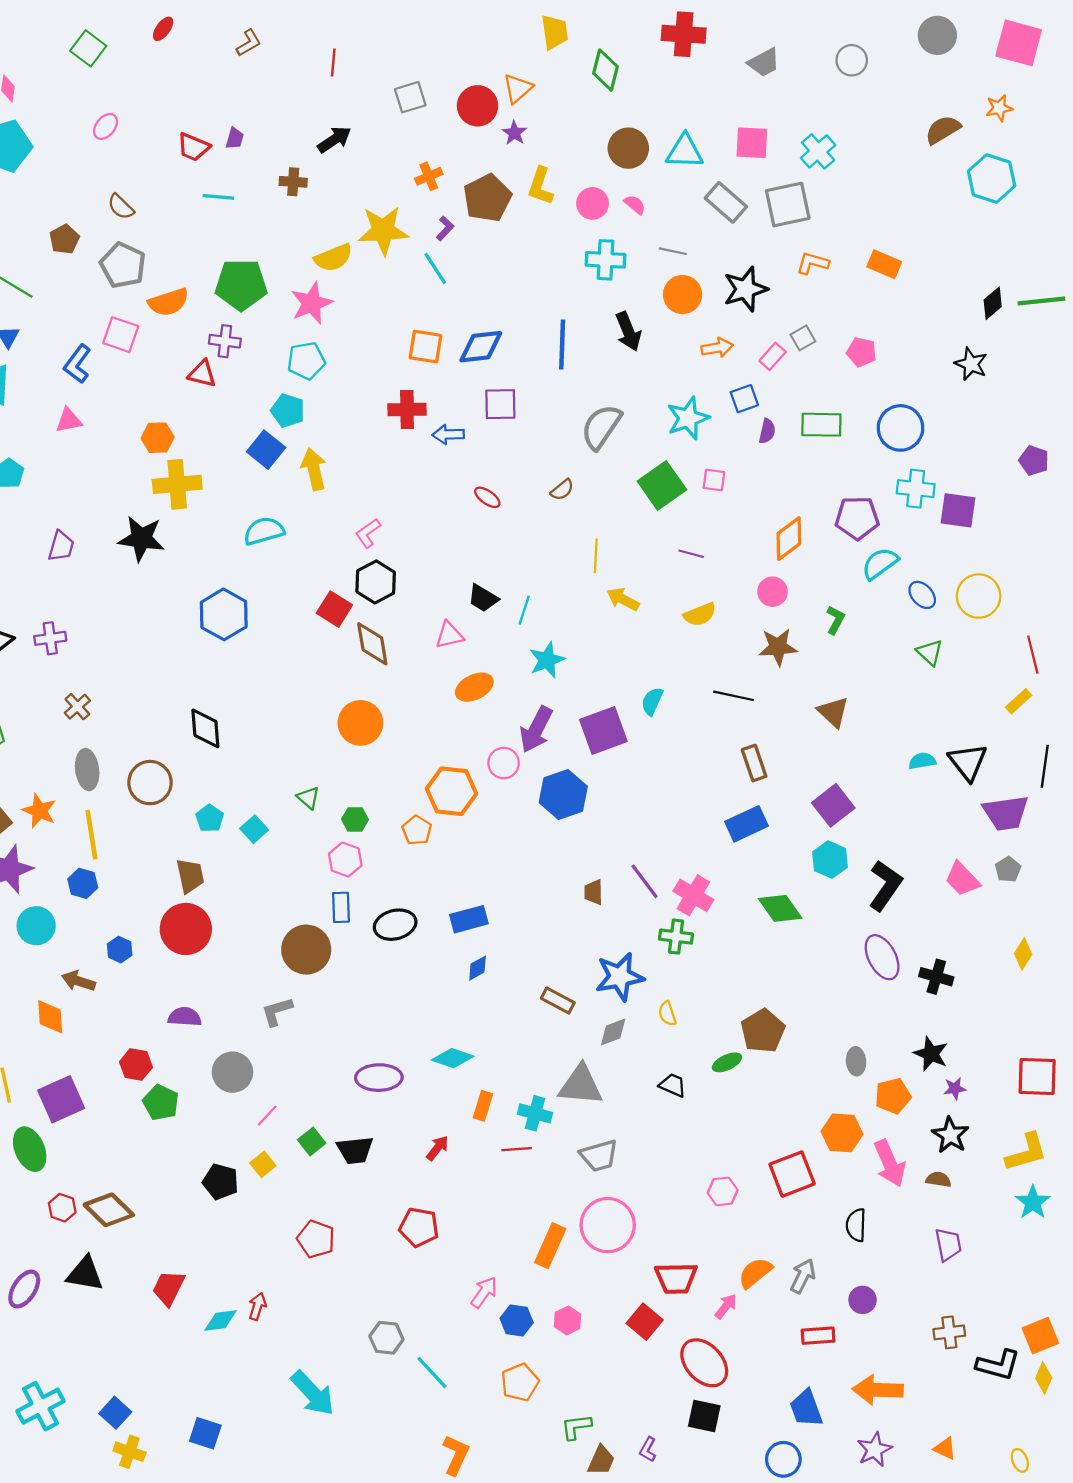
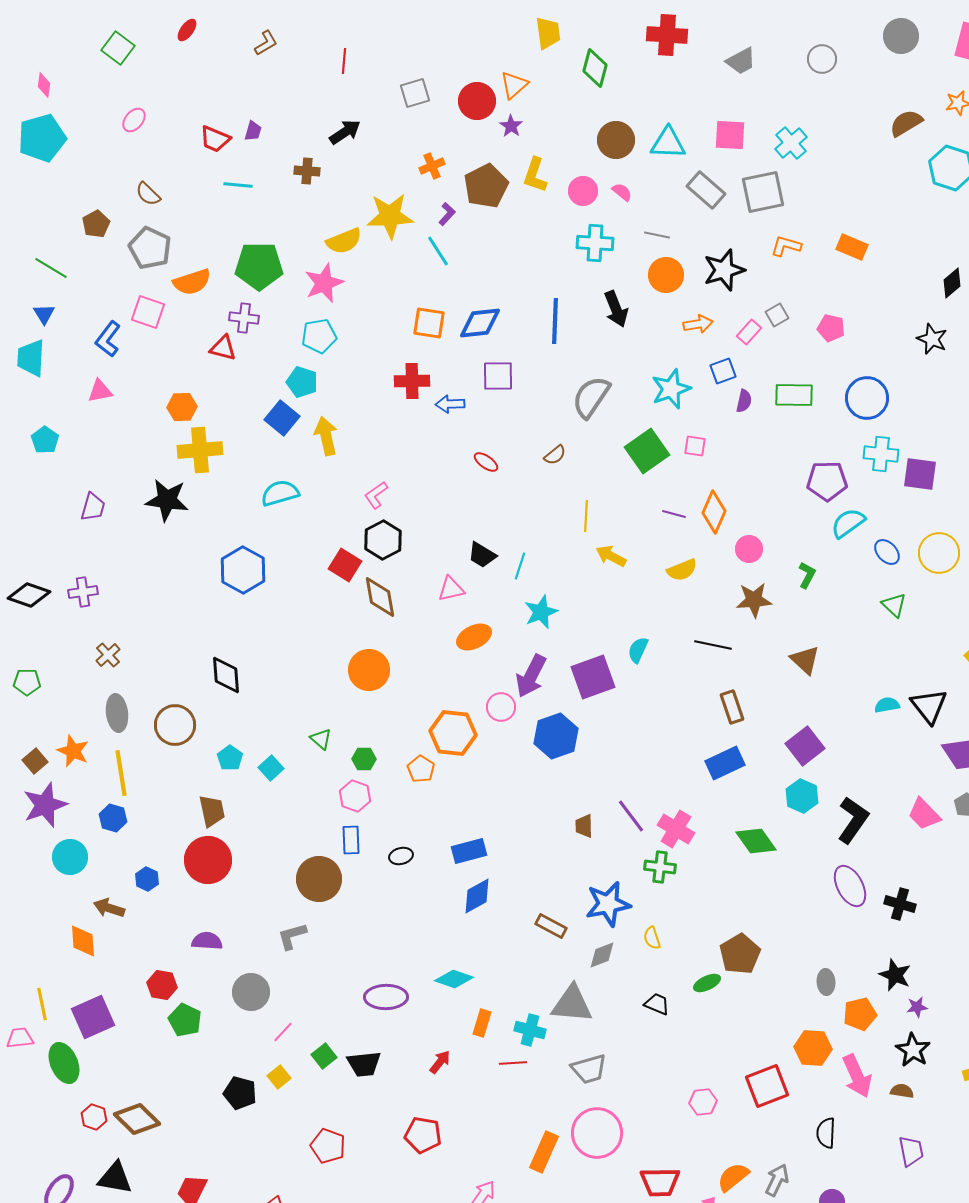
orange diamond: (789, 539) -> (714, 512), moved, turned -30
black ellipse: (395, 925) -> (401, 856), size x0.6
blue diamond: (478, 968) -> (477, 896), size x1.5

